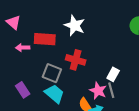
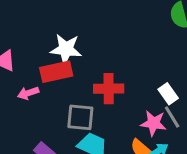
white star: (75, 26) -> (66, 49), moved
white rectangle: (113, 74) -> (168, 94), turned -48

